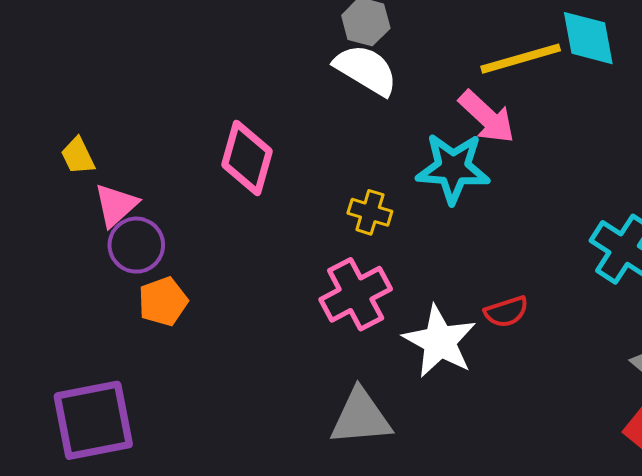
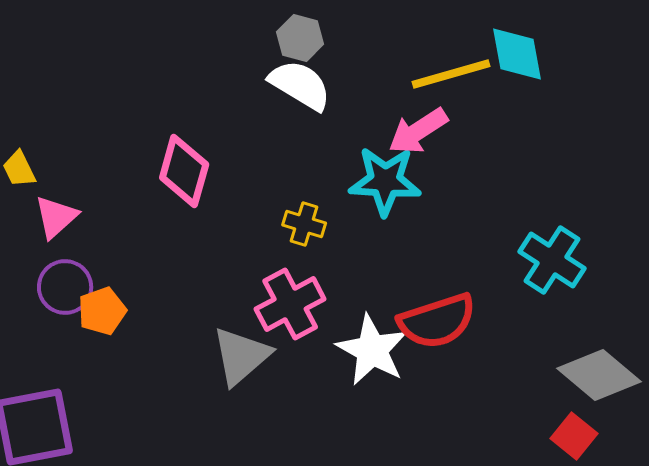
pink arrow: (487, 117) -> (418, 131), turned 104
purple circle: (136, 245) -> (65, 287), moved
red semicircle: (506, 312) -> (437, 321), size x1.8
gray triangle: (361, 417) -> (241, 356), moved, turned -36

